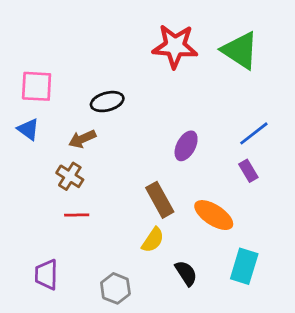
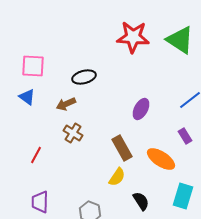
purple rectangle: (248, 171) -> (185, 136), moved
brown cross: (70, 176) -> (73, 133), moved
red line: (77, 215) -> (36, 155), moved, turned -60

